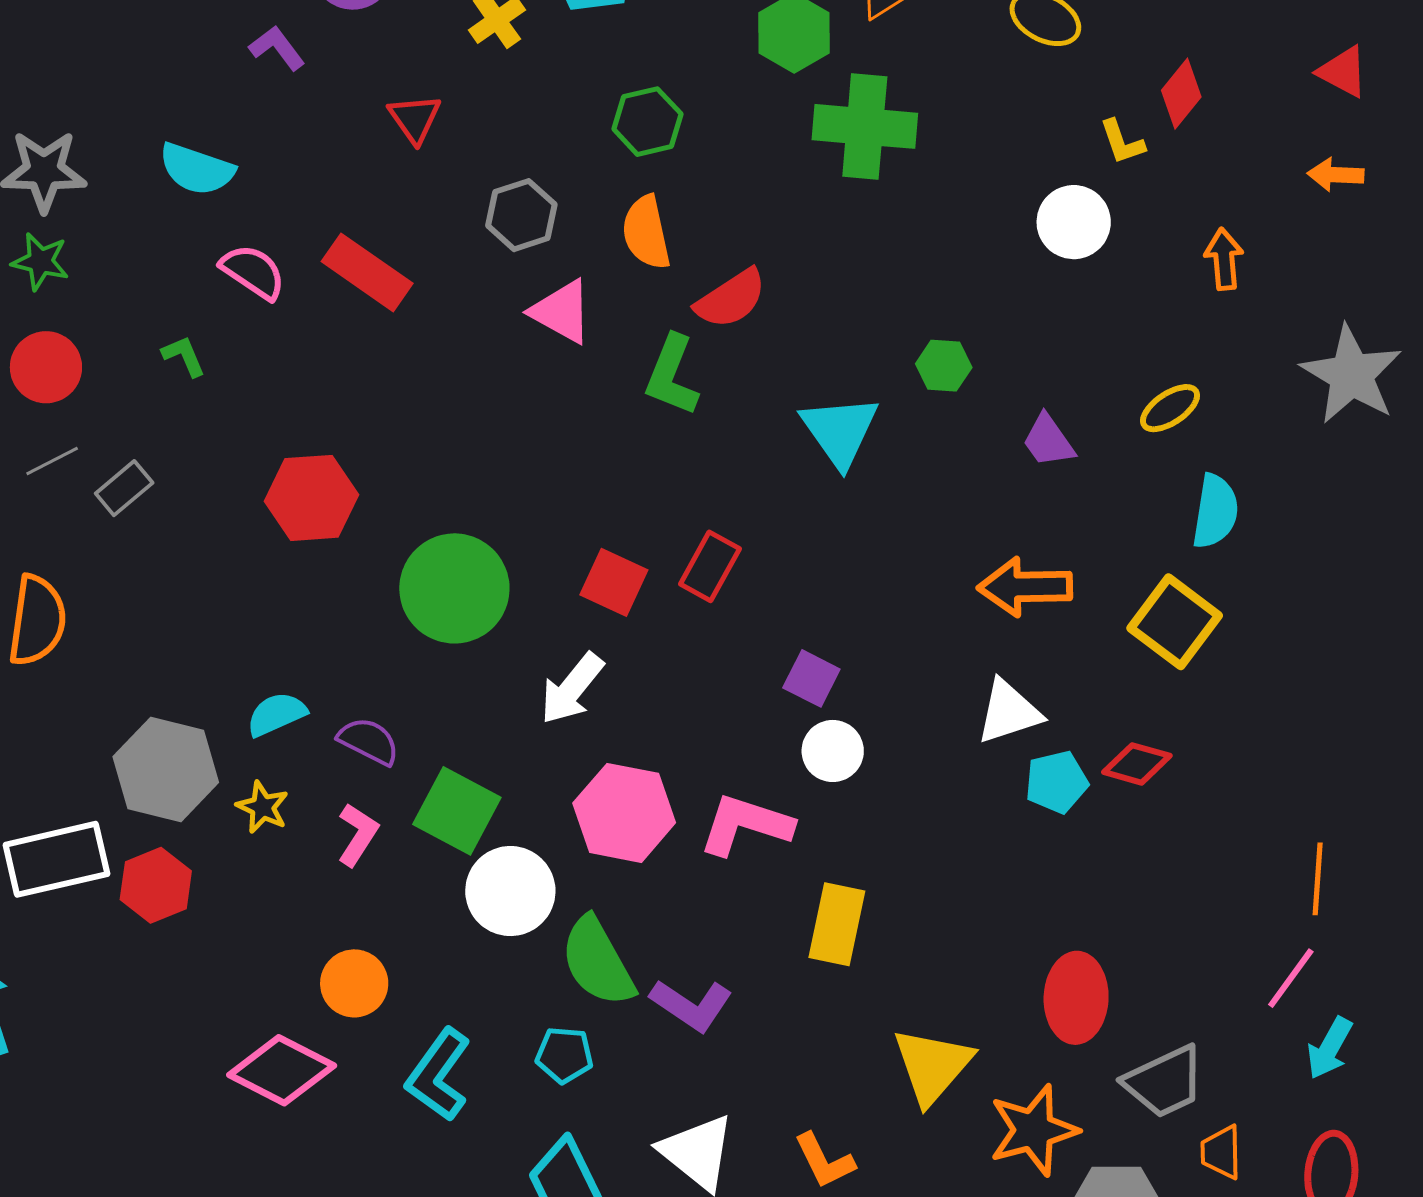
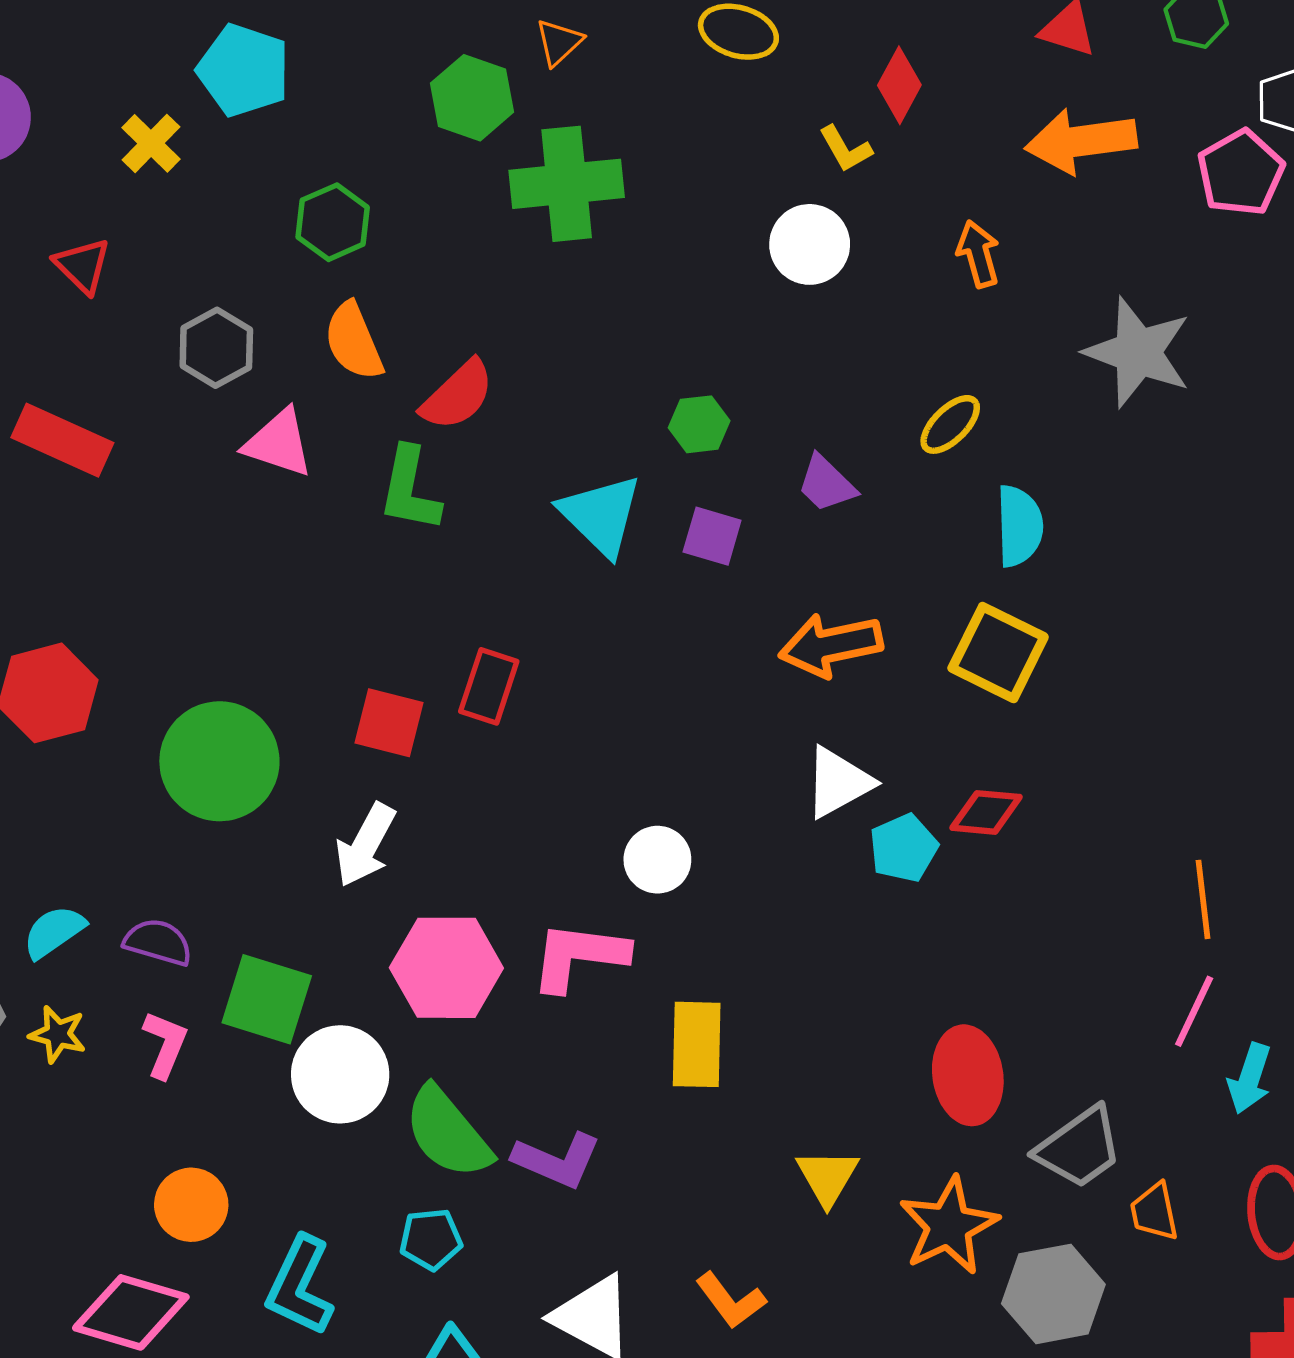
orange arrow: (1336, 175) -> (1081, 141), size x1.8
purple square: (811, 678) -> (712, 536), moved
yellow triangle: (932, 1066) -> (827, 1177), size x0.7

